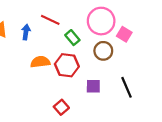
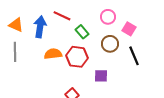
pink circle: (101, 21) -> (108, 17), size x0.6
blue arrow: (26, 32) -> (40, 27), size x1.5
black line: (127, 87) -> (134, 56), moved

